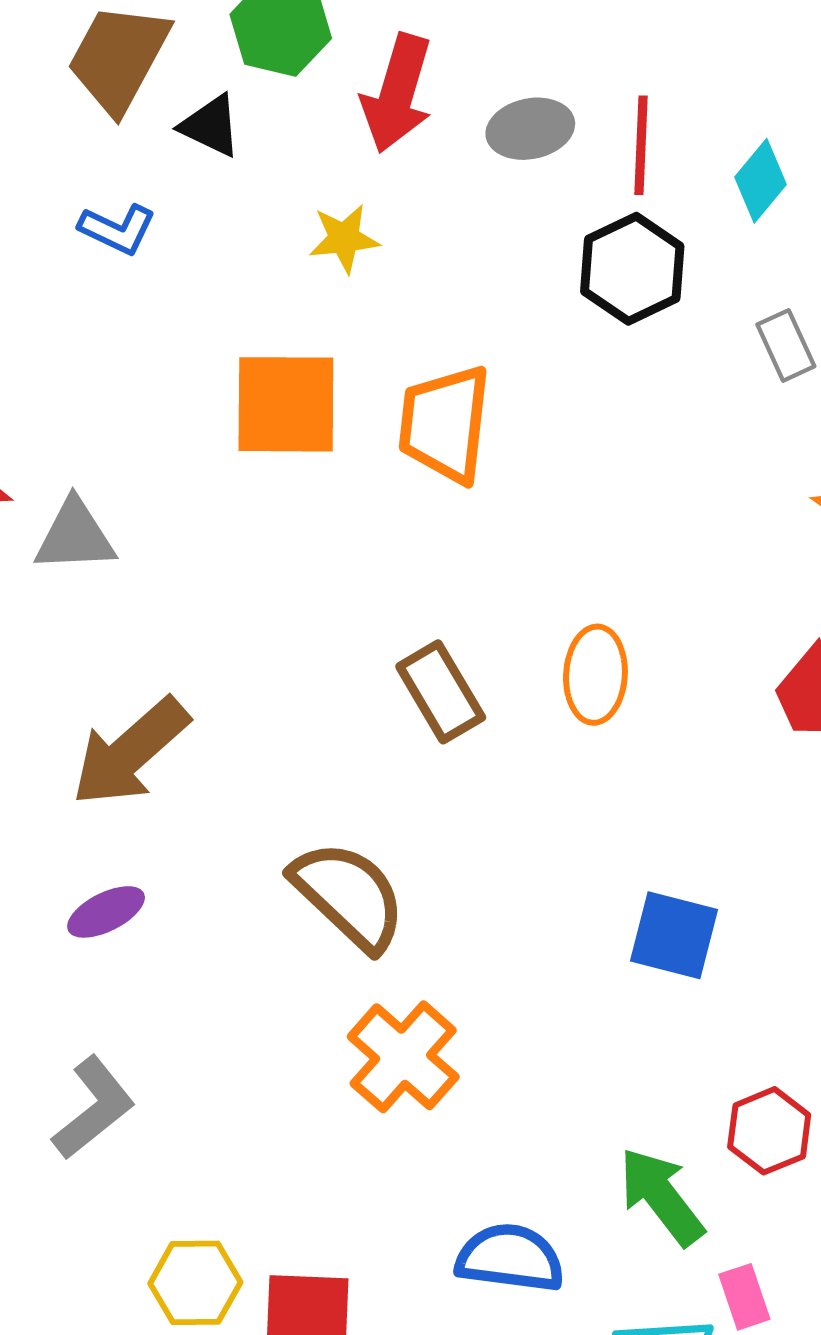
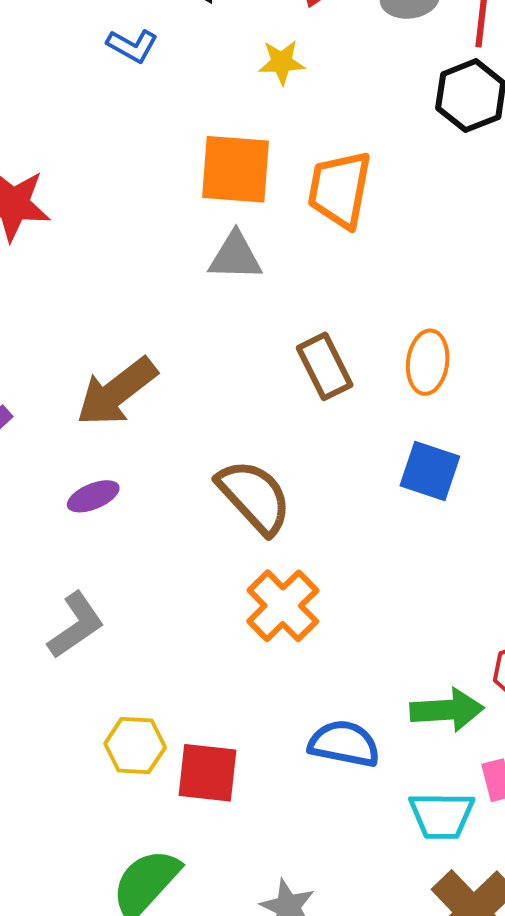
gray triangle: (75, 536) -> (235, 256), moved
blue square: (674, 935) -> (430, 471), moved
green arrow: (661, 1196) -> (447, 710), turned 120

